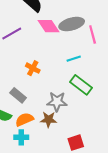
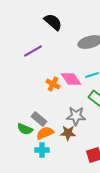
pink diamond: (49, 26) -> (71, 79), moved
gray rectangle: (18, 95) -> (39, 119), moved

